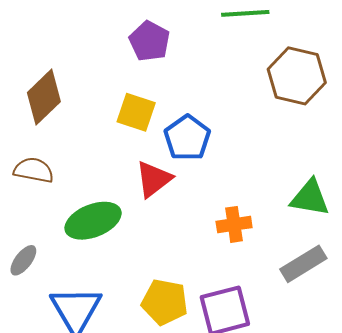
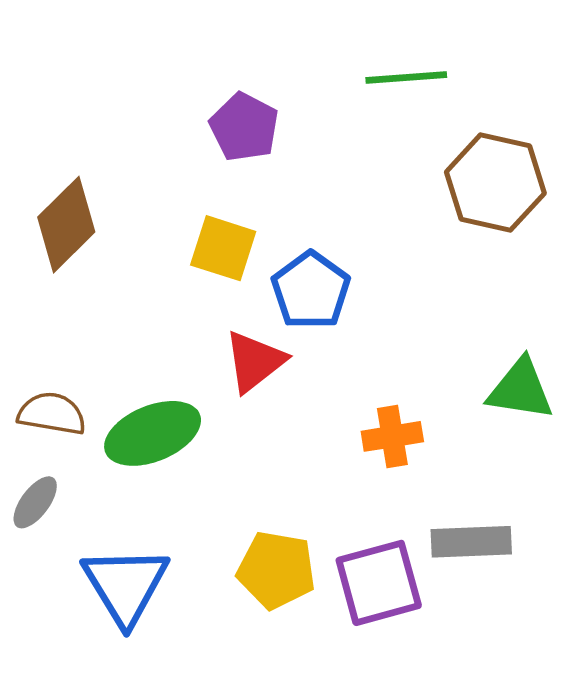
brown semicircle: (34, 170) -> (52, 414), moved
gray rectangle: (303, 264) -> (471, 542), moved, turned 30

